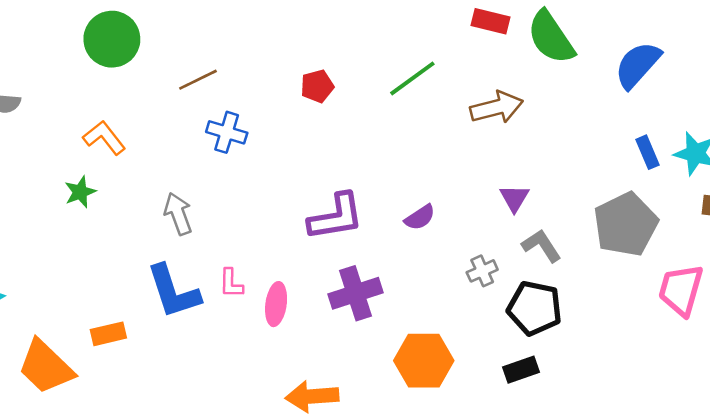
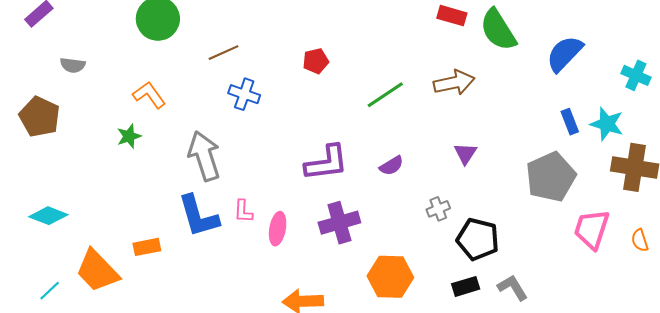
green line: (412, 78) -> (385, 95), moved
gray arrow: (178, 214) -> (204, 156), size x1.5
gray L-shape: (542, 246) -> (513, 288), moved

